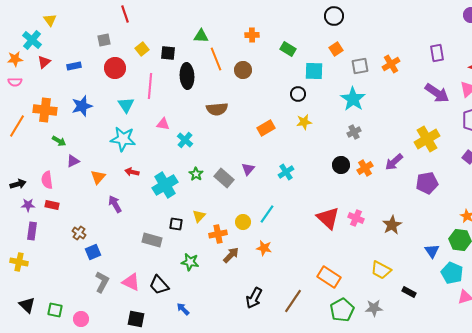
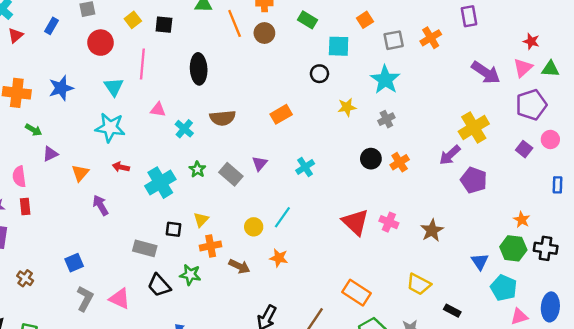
purple rectangle: (437, 53) -> (469, 16), moved
orange line: (216, 59) -> (235, 23), moved
blue rectangle: (74, 66) -> (51, 26), moved, turned -48
brown circle: (243, 70) -> (264, 33), moved
black ellipse: (187, 76) -> (199, 69), moved
brown semicircle: (217, 109) -> (223, 118), moved
yellow star: (304, 122) -> (347, 107), moved
purple arrow: (394, 162) -> (450, 155), moved
purple pentagon: (427, 183) -> (474, 180), turned 30
red rectangle: (52, 205) -> (25, 206), turned 72
brown cross: (79, 233) -> (25, 278), moved
orange cross: (218, 234) -> (211, 246), moved
brown arrow: (231, 255) -> (239, 266), turned 72
black trapezoid: (159, 285) -> (159, 285), moved

